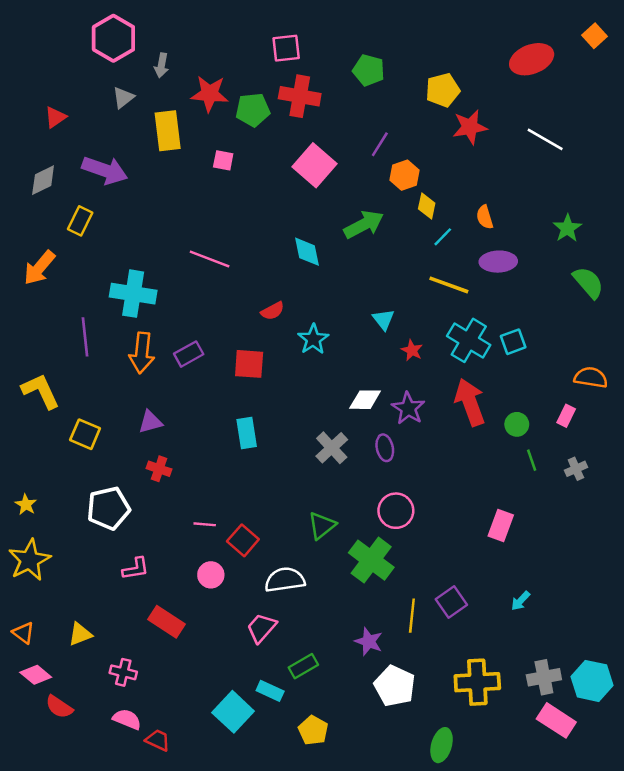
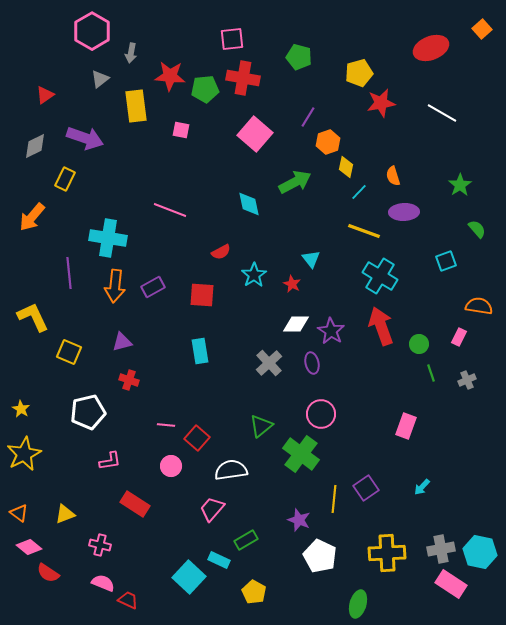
green semicircle: (588, 282) -> (477, 229), size x0.7
cyan square: (513, 342) -> (446, 261), moved
red star: (412, 350) -> (292, 284), moved

